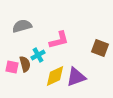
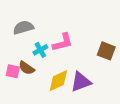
cyan cross: (38, 55) -> (40, 50), moved
brown semicircle: (25, 64) -> (27, 68), turned 140

